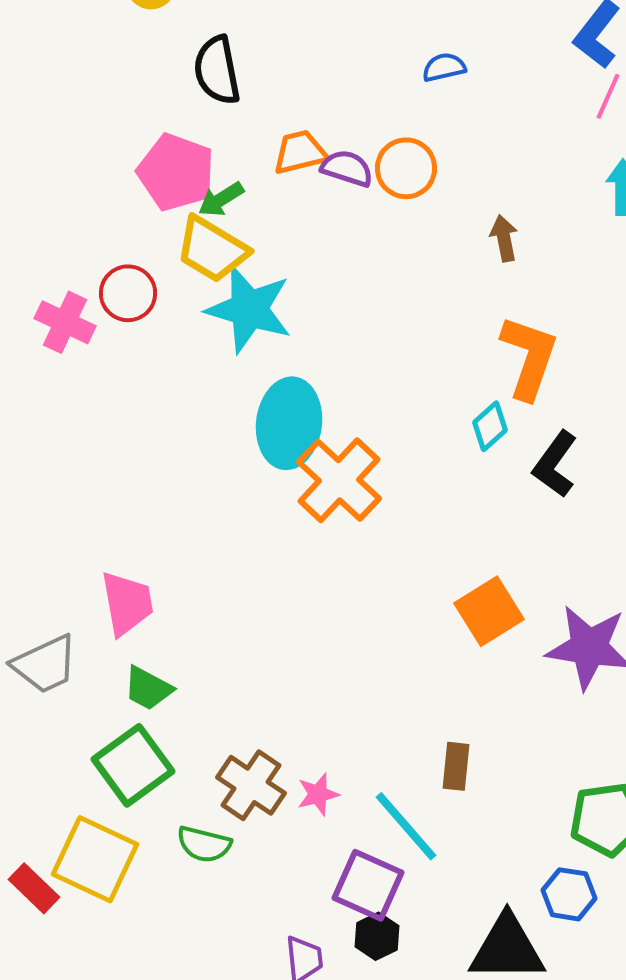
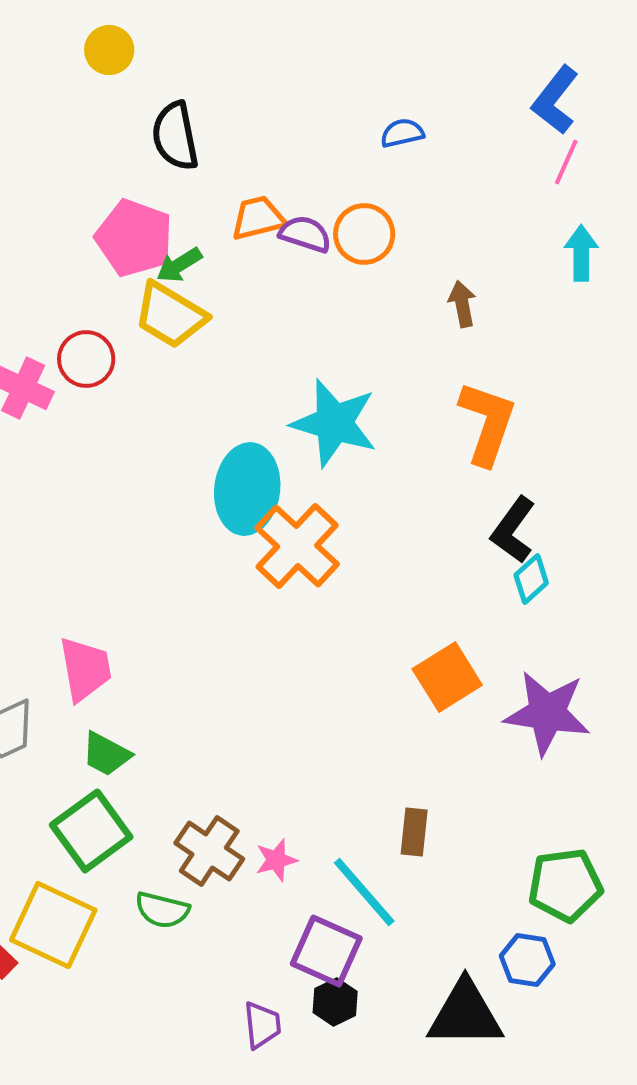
cyan star: (249, 309) -> (334, 423), moved
cyan diamond: (490, 426) -> (531, 579), moved

